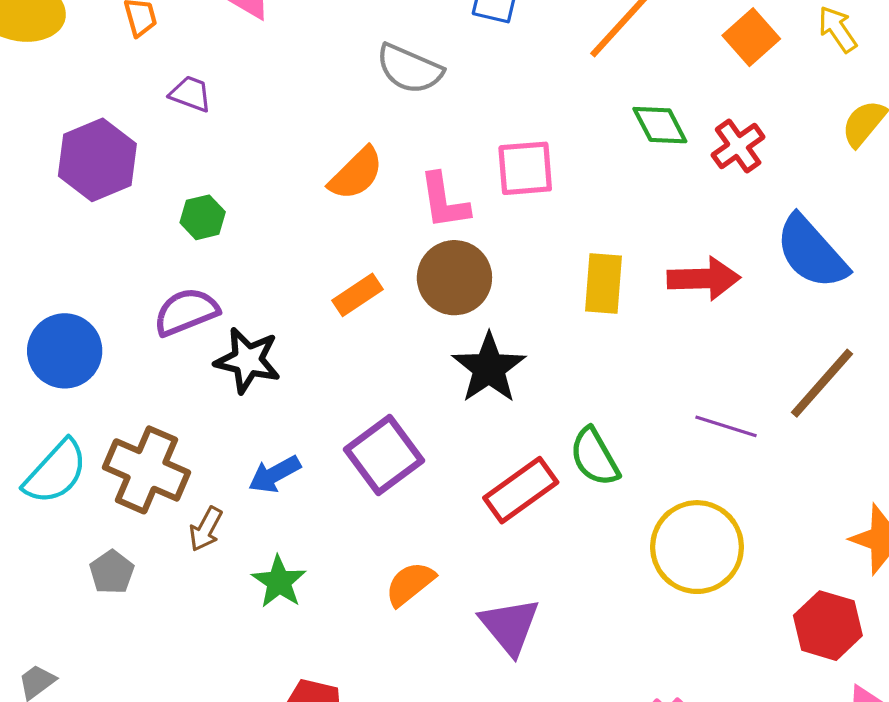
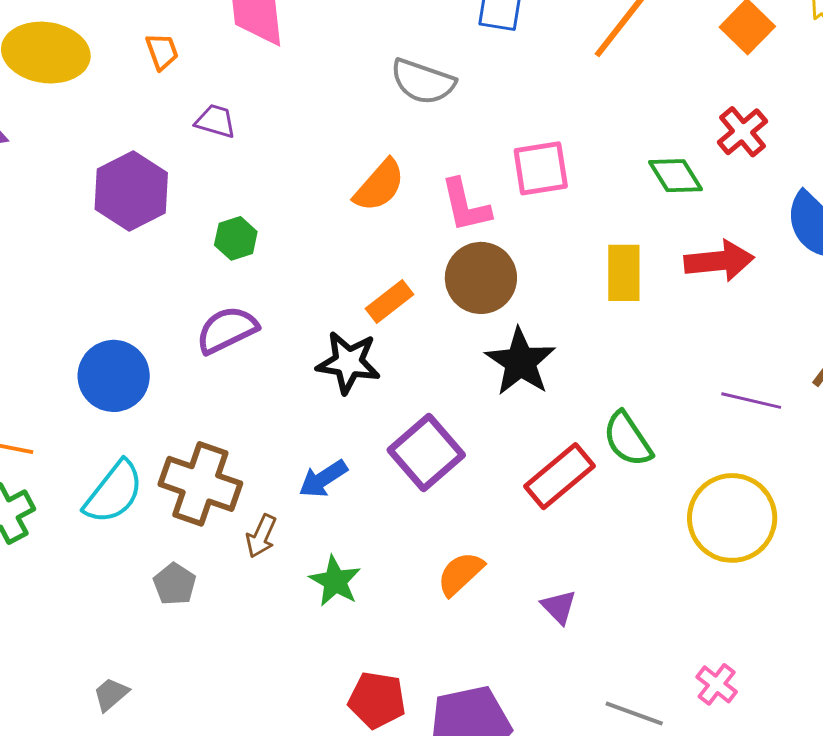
green diamond: (660, 125) -> (675, 176), moved
black star: (248, 360) -> (348, 362), moved
purple triangle: (510, 626) -> (559, 607), size x0.6

